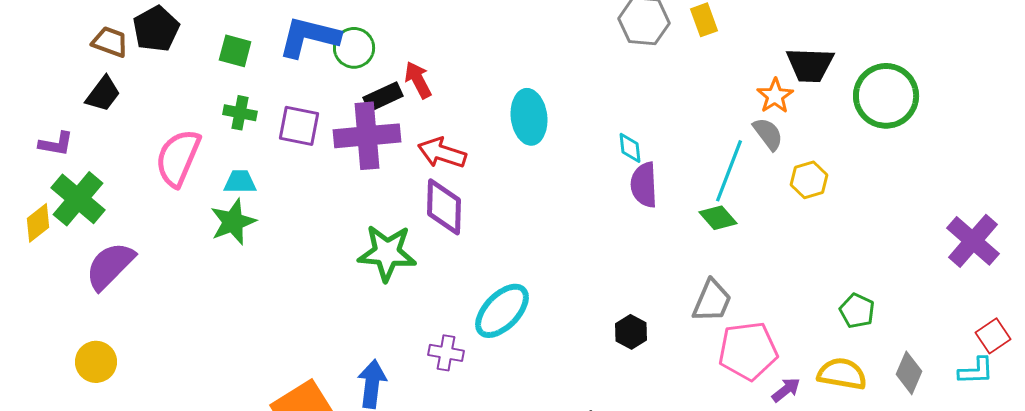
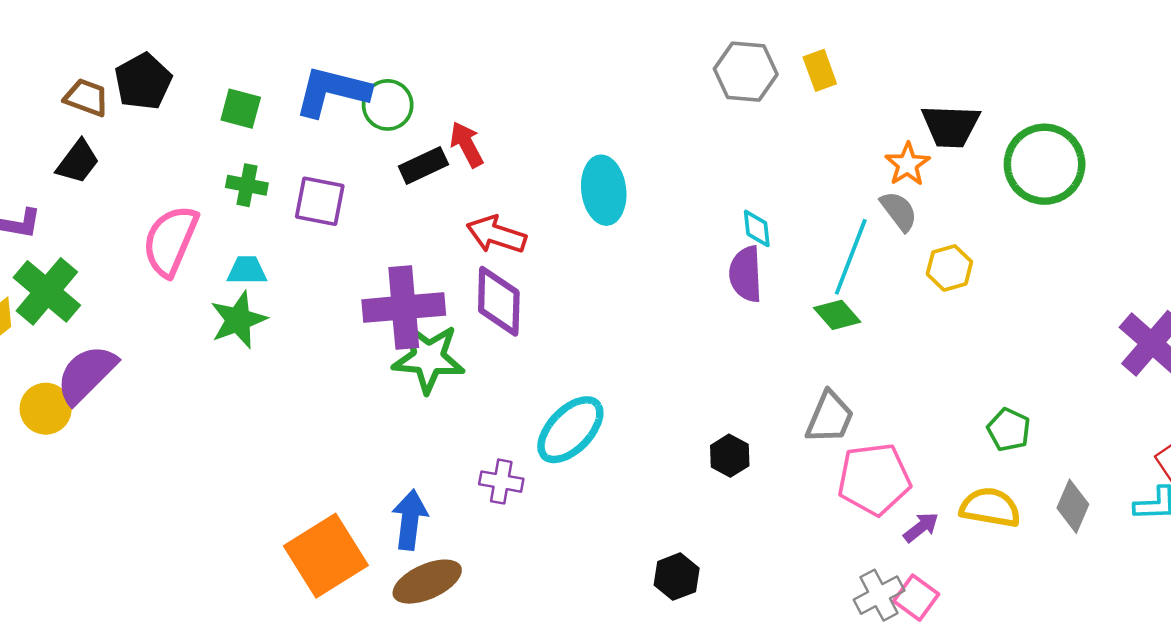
purple cross: (367, 136) -> (404, 307), moved
cyan diamond: (630, 148) -> (757, 228), moved
yellow circle: (96, 362) -> (46, 409), moved

